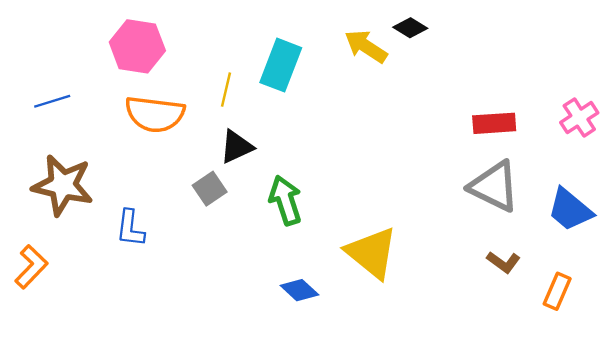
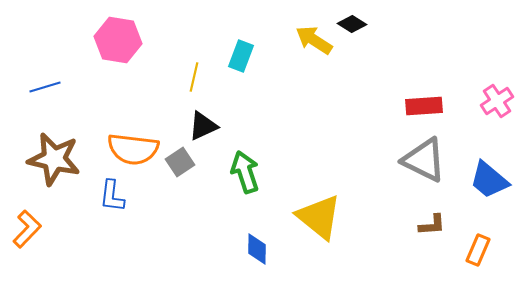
cyan rectangle: (281, 65) -> (241, 56), size x0.7
orange semicircle: (155, 114) -> (133, 149), moved
brown L-shape: (503, 262) -> (432, 225), turned -40
blue diamond: (299, 290) -> (257, 249), turned 48

